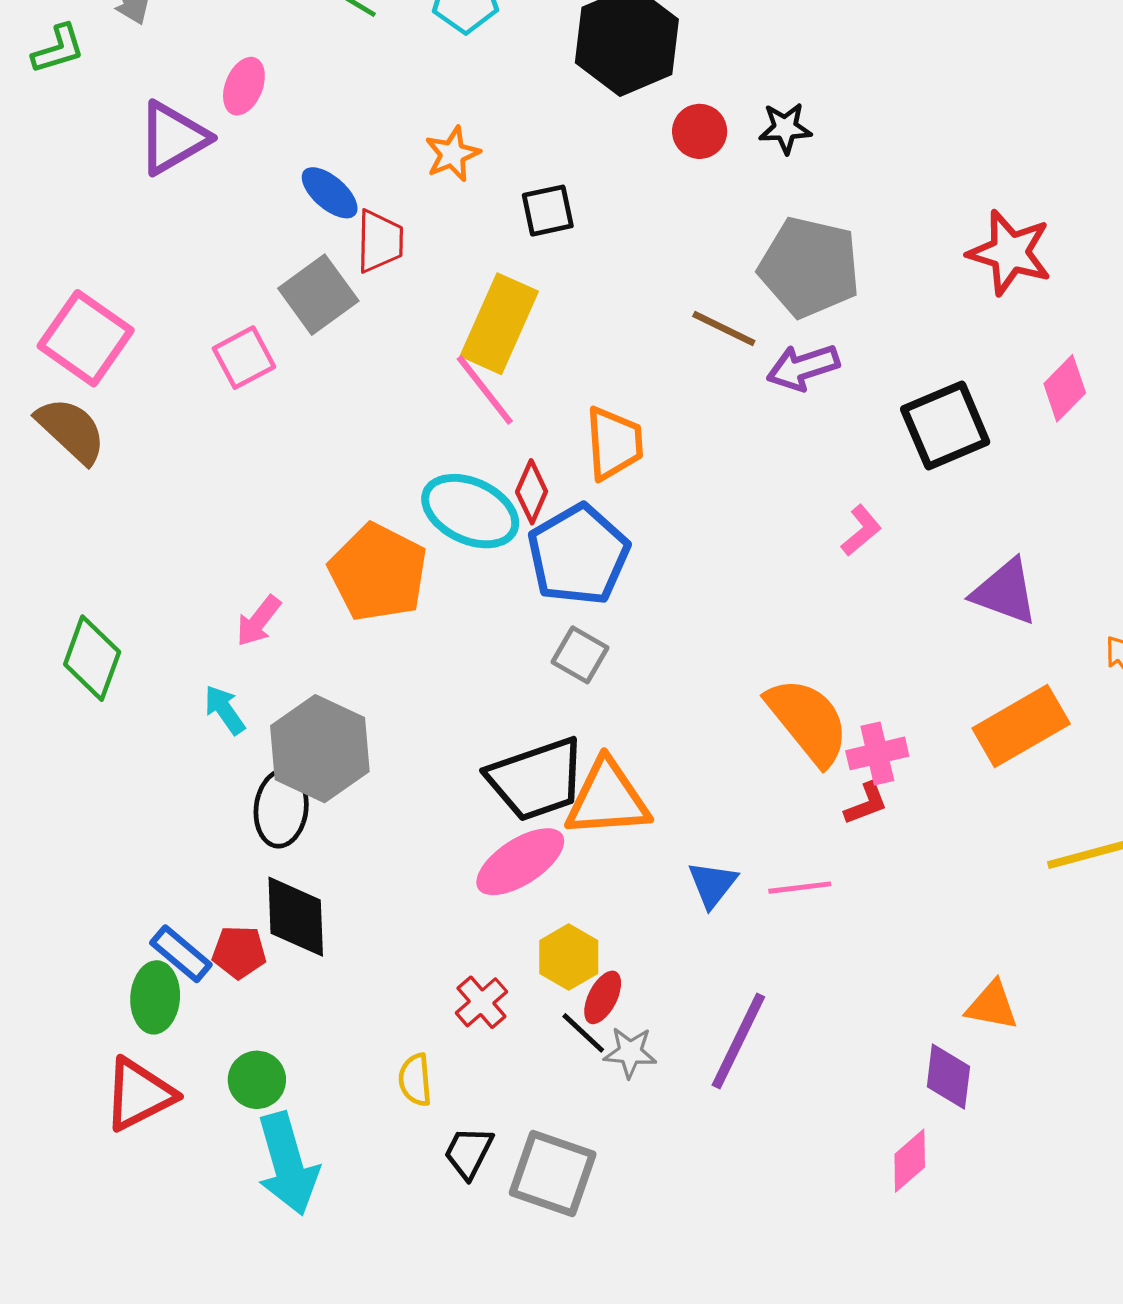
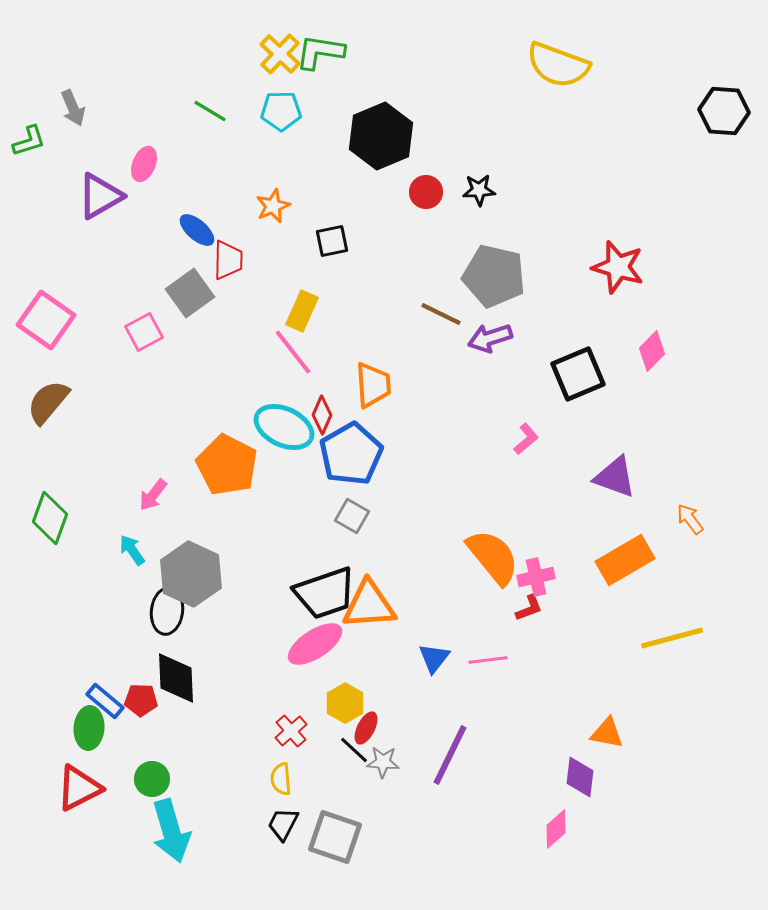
yellow rectangle: (499, 324) -> (302, 311), size x0.7
brown semicircle: (71, 430) -> (48, 402), moved, turned -93
yellow semicircle: (415, 1080) -> (281, 779), moved

